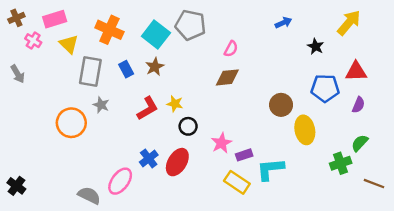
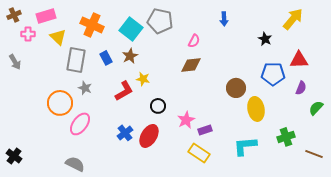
blue arrow: (283, 23) -> (224, 19), moved, turned 112
pink cross: (33, 41) -> (28, 34), turned -32
yellow star: (175, 104) -> (143, 79), moved
green semicircle: (360, 143) -> (316, 108), moved
cyan L-shape: (270, 169) -> (245, 146), moved
pink ellipse: (120, 181) -> (80, 124), moved

